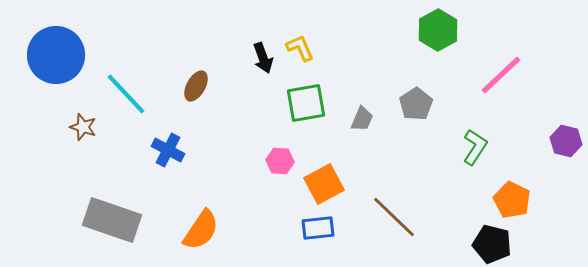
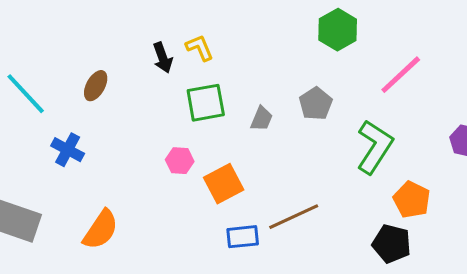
green L-shape: (475, 147) -> (375, 147), size x1.5
brown line: (394, 217) -> (294, 217), turned -69
blue rectangle: (318, 228) -> (243, 237), moved

